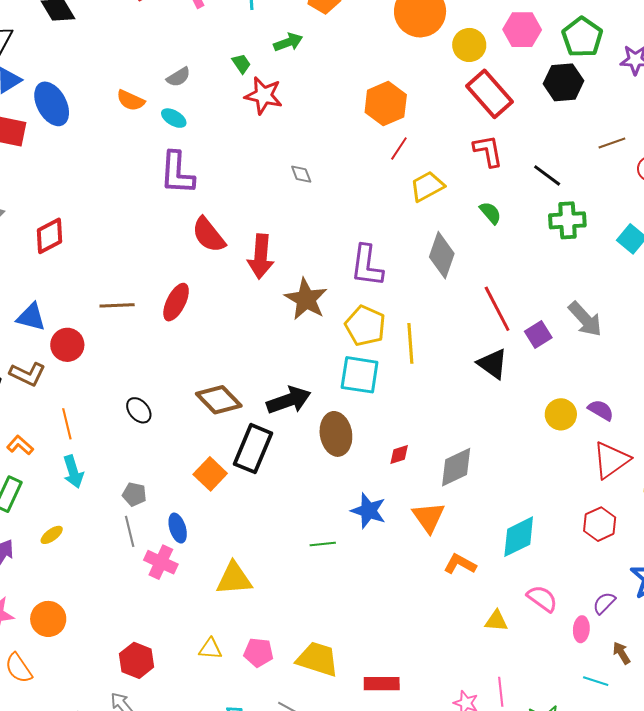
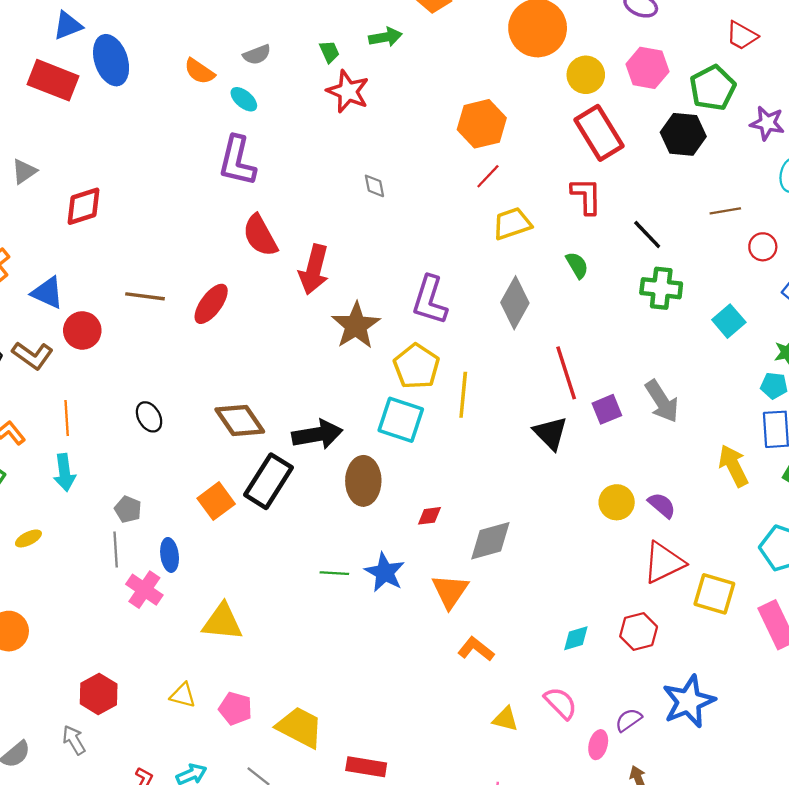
cyan diamond: (519, 537) -> (576, 638), moved, size x0.6
green line: (323, 544) -> (334, 573), moved

